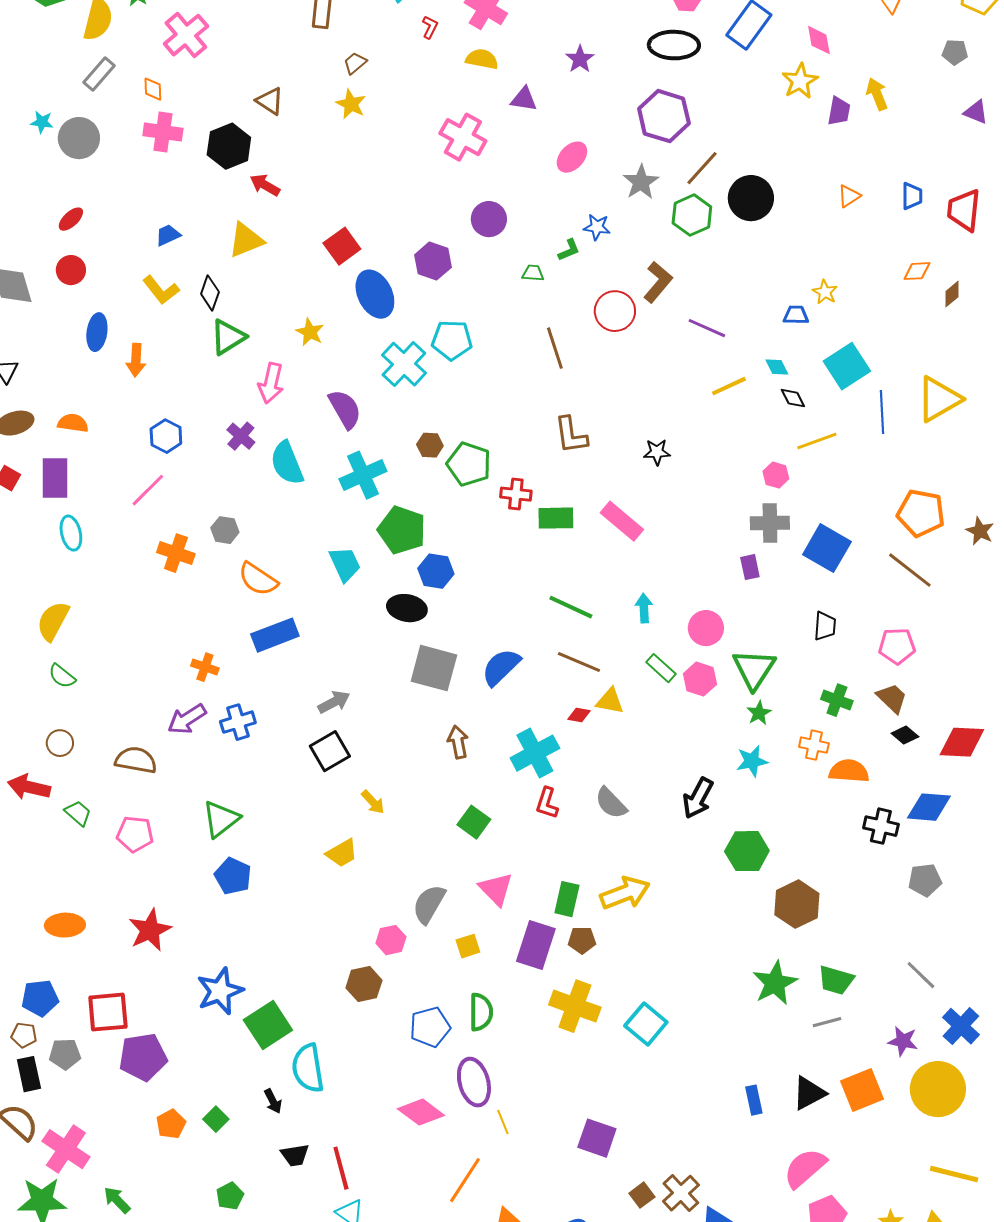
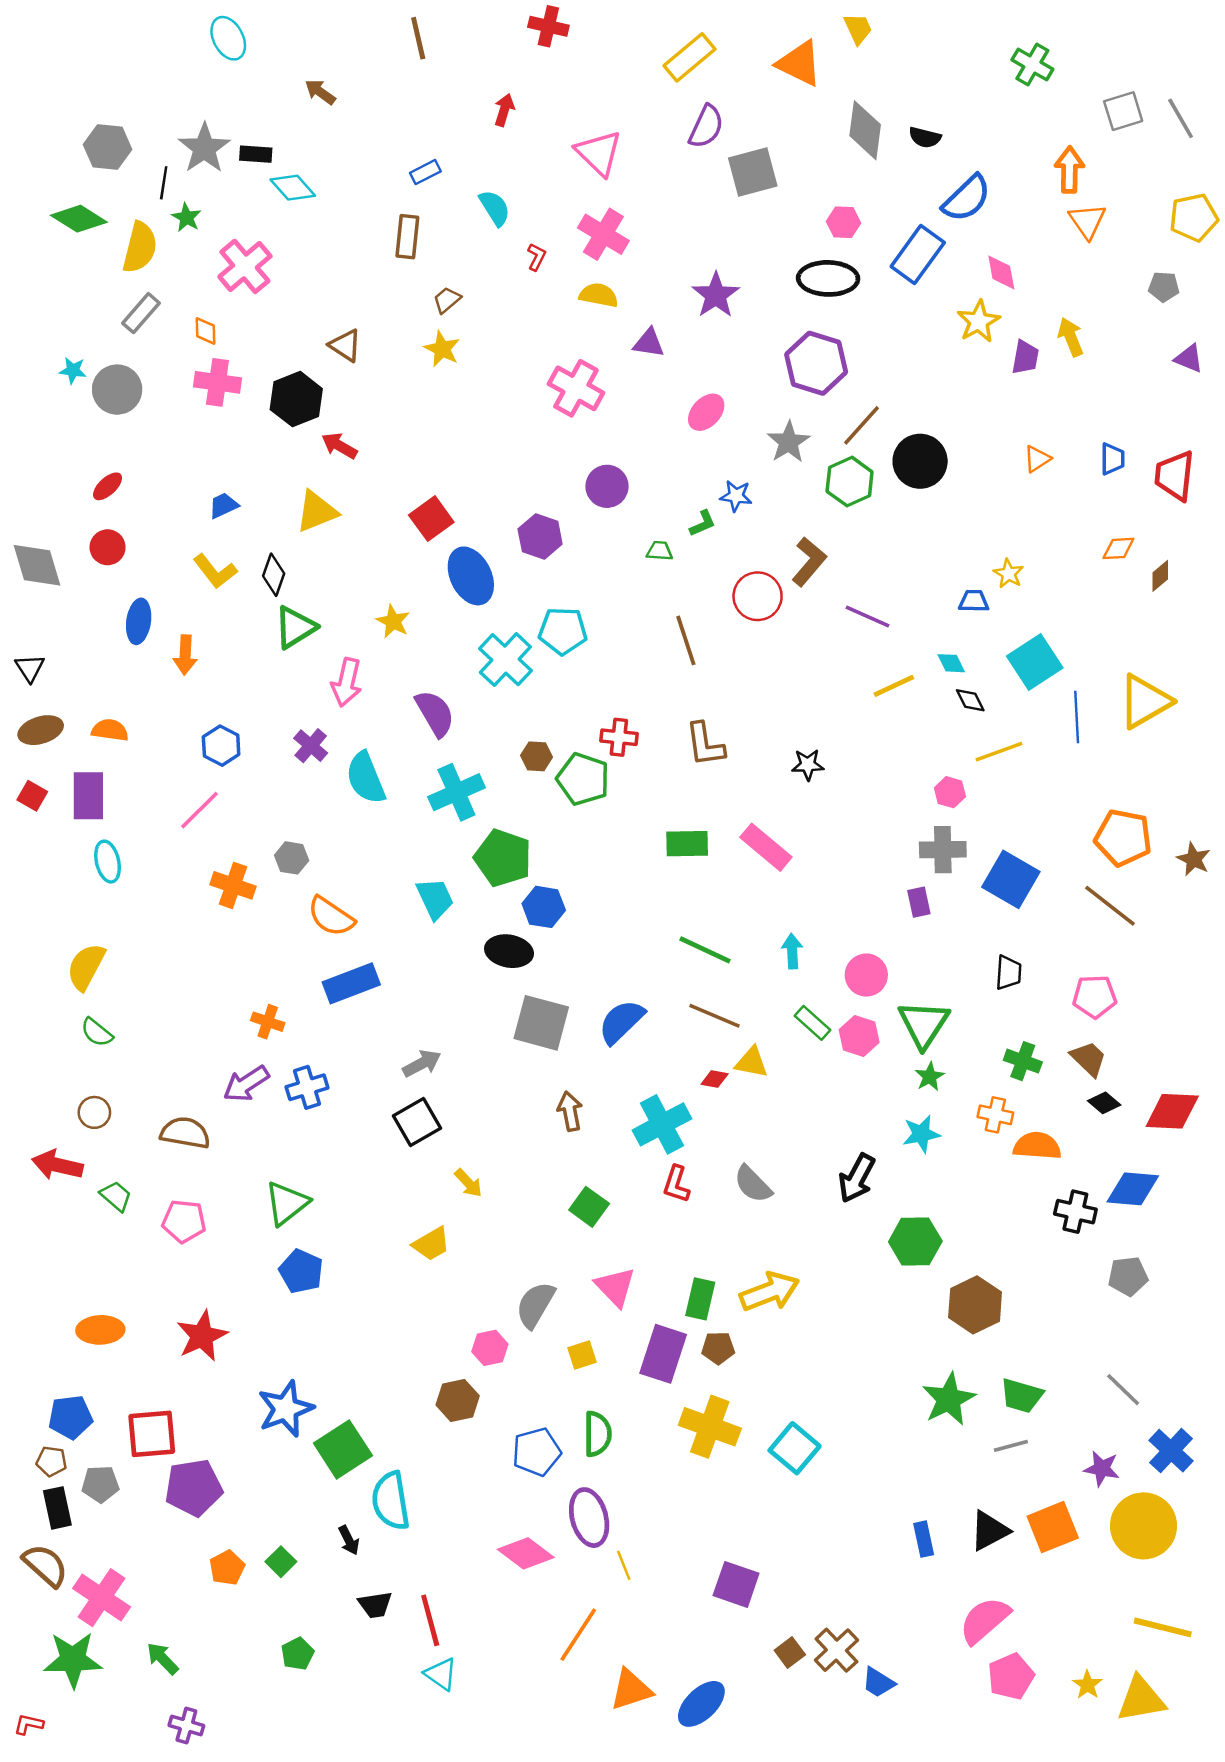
purple star: (580, 59) -> (716, 295), size x1.4
red cross: (516, 494) -> (619, 737), moved

